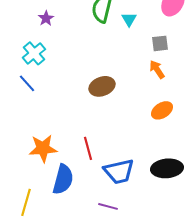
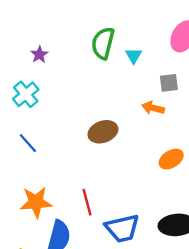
orange arrow: (157, 69) -> (153, 108), moved, turned -42
blue line: (27, 83) -> (28, 143), moved

